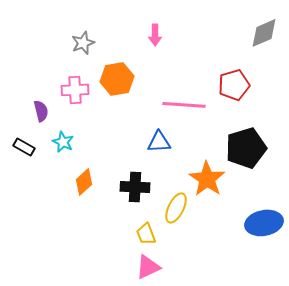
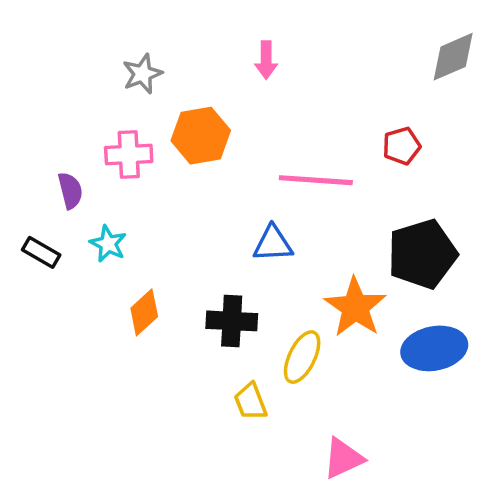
red pentagon: (234, 85) -> (402, 146), size x0.7
blue ellipse: (264, 223) -> (434, 348), moved
pink triangle: (148, 267) -> (343, 458), moved

